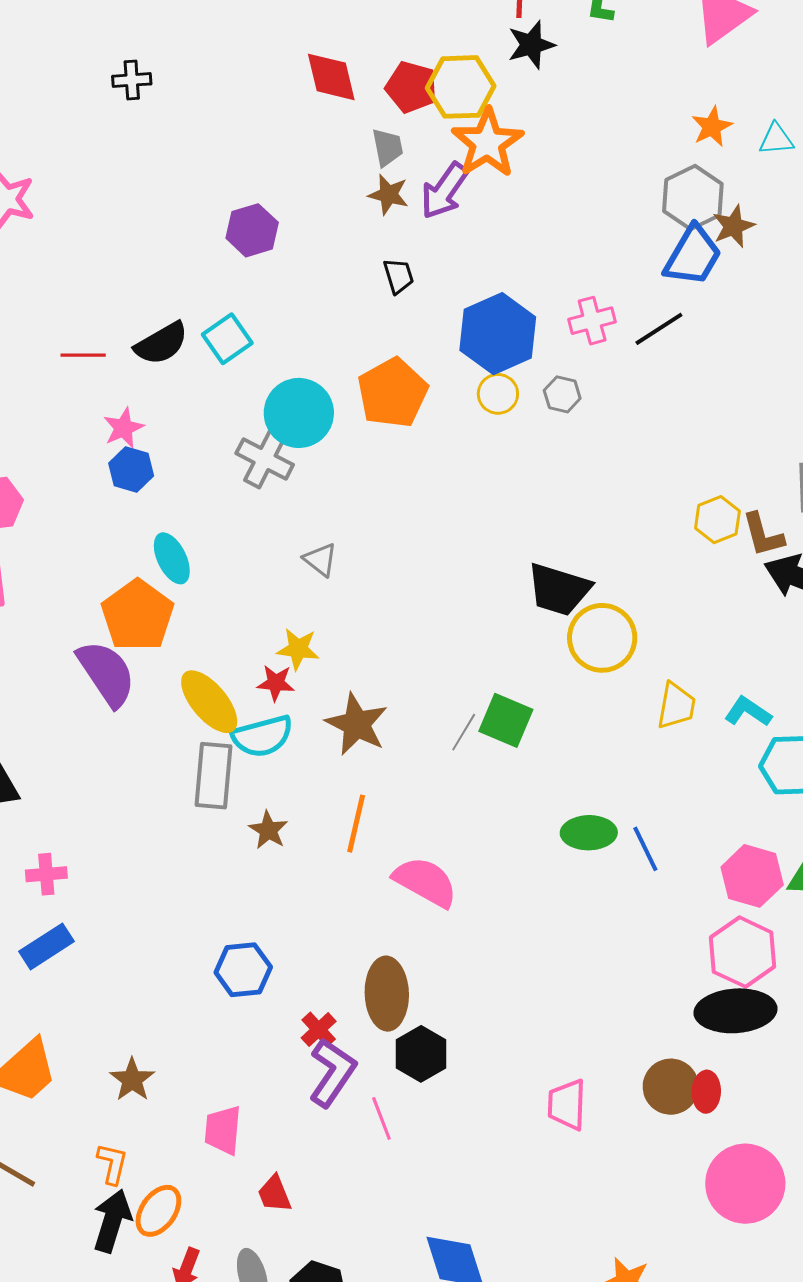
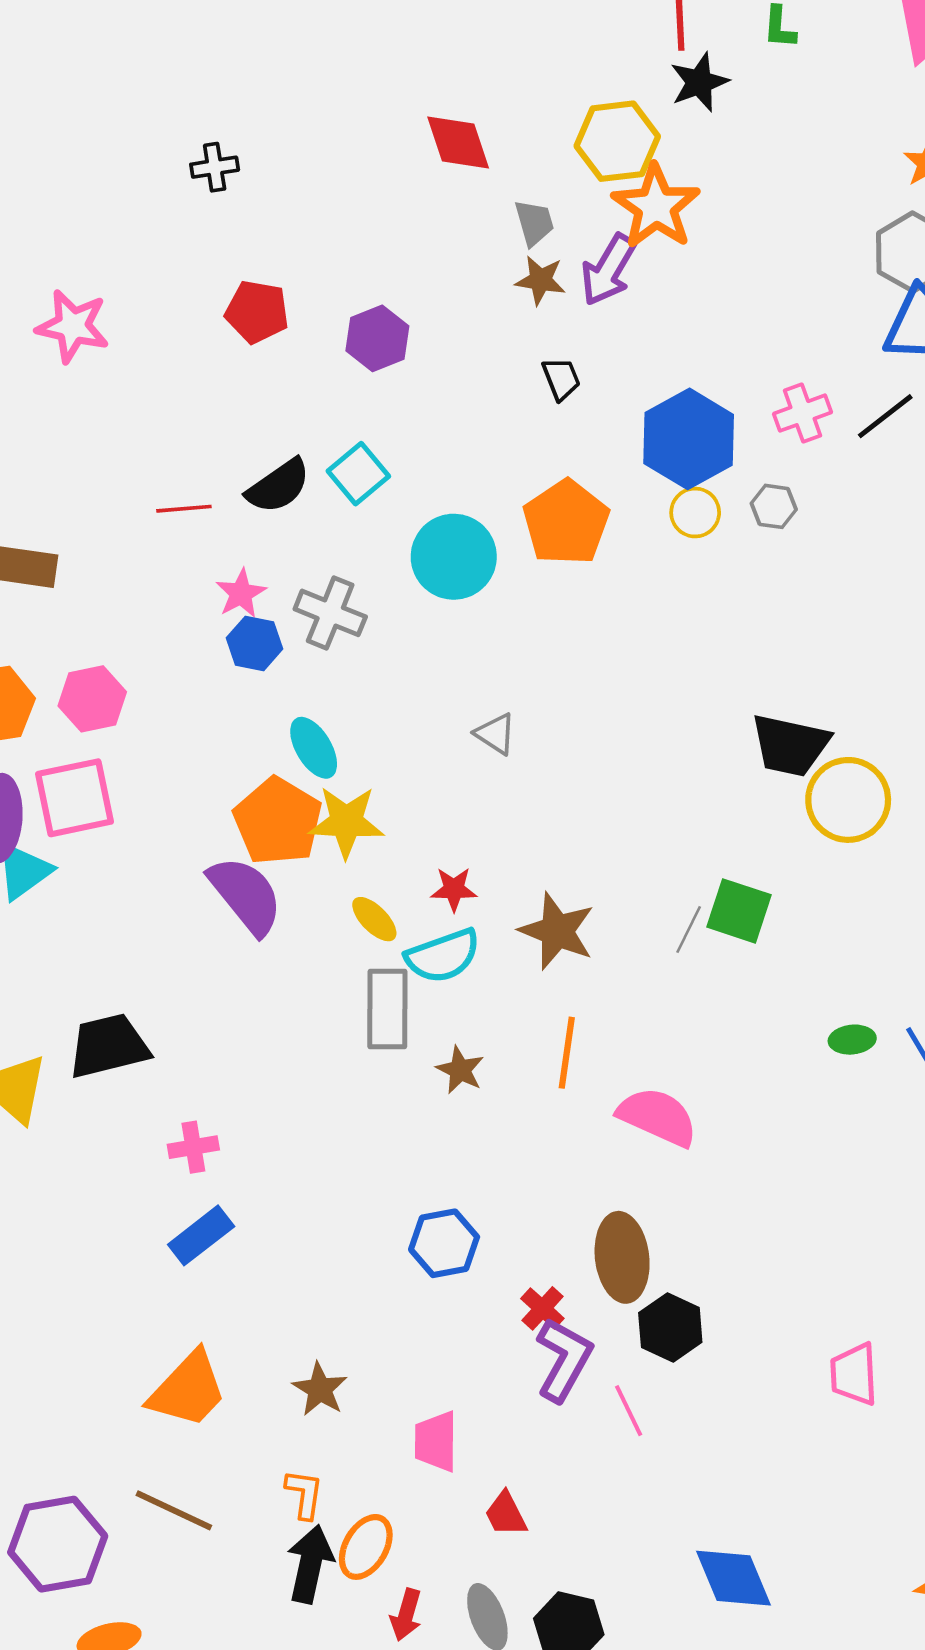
red pentagon: (411, 87) -> (257, 312), moved
gray cross: (265, 459) -> (330, 613), moved
yellow star: (298, 649) -> (346, 822), moved, size x1.4
yellow ellipse: (209, 702) -> (374, 919), size x0.6
green ellipse: (589, 833) -> (852, 1040), size x0.7

